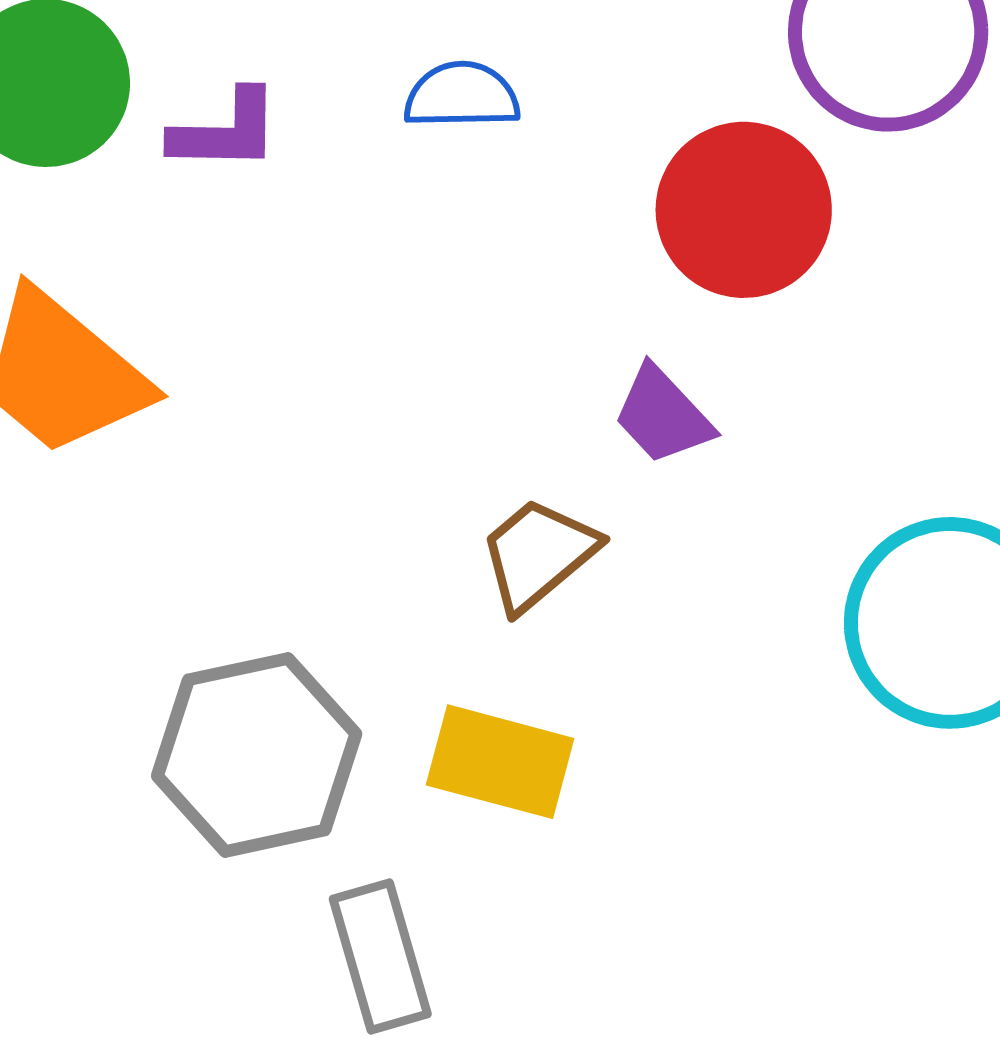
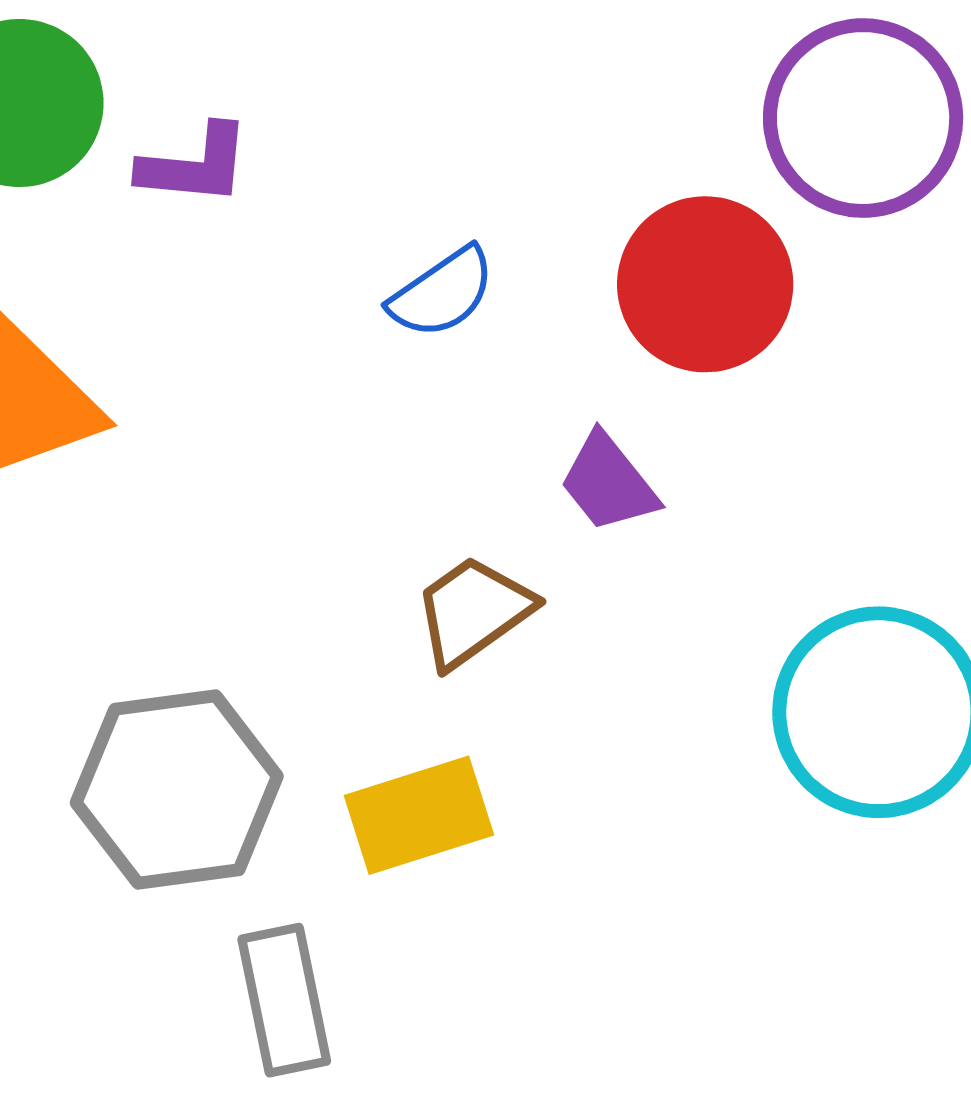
blue semicircle: (462, 95) -> (442, 293), moved, turned 142
yellow rectangle: (500, 762) -> (419, 815), turned -37

